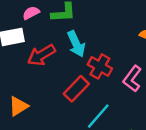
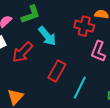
red cross: (100, 66) -> (84, 26), moved

